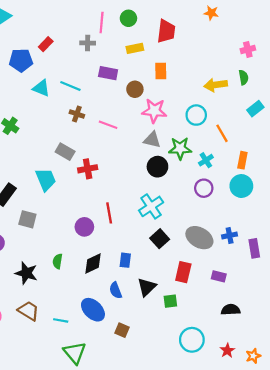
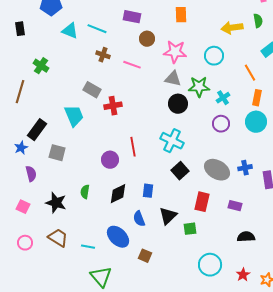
brown circle: (135, 89) -> (147, 39), moved
orange line: (222, 133) -> (250, 73), moved
cyan cross: (151, 206) -> (172, 141), turned -30

